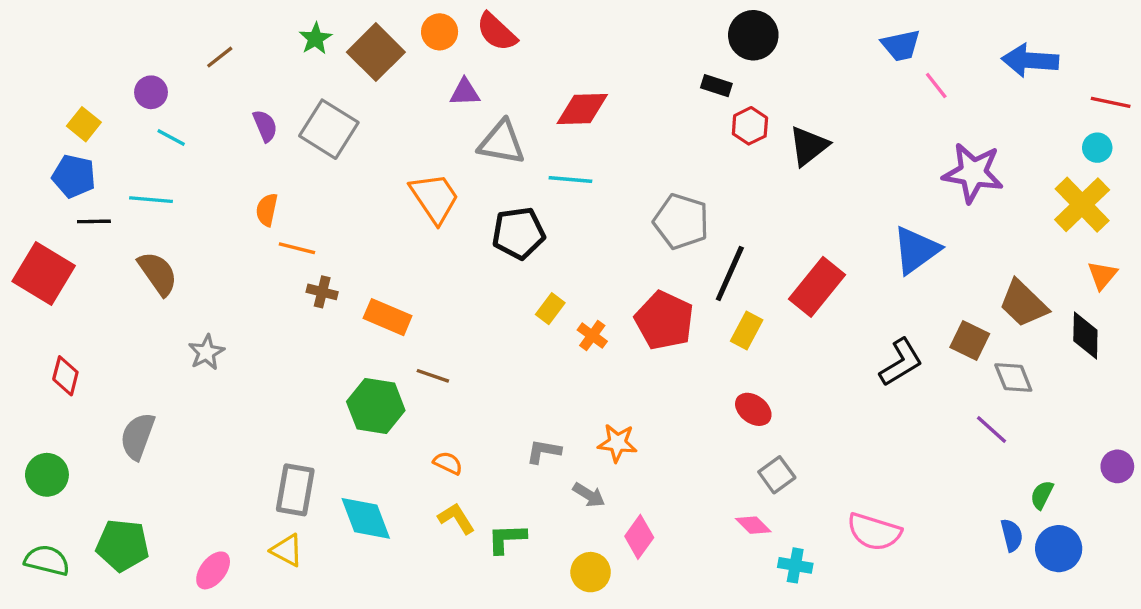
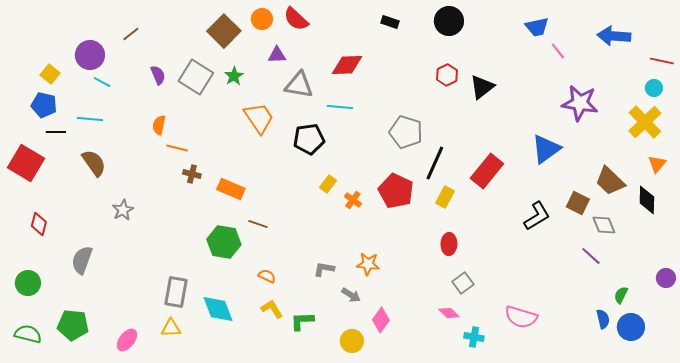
green star: (315, 39) -> (234, 76), moved
black rectangle: (716, 86) -> (390, 22), moved
purple circle: (151, 92) -> (90, 55), size x1.5
red ellipse: (753, 409) -> (449, 244), turned 55
yellow triangle: (287, 550) -> (171, 328), turned -30

